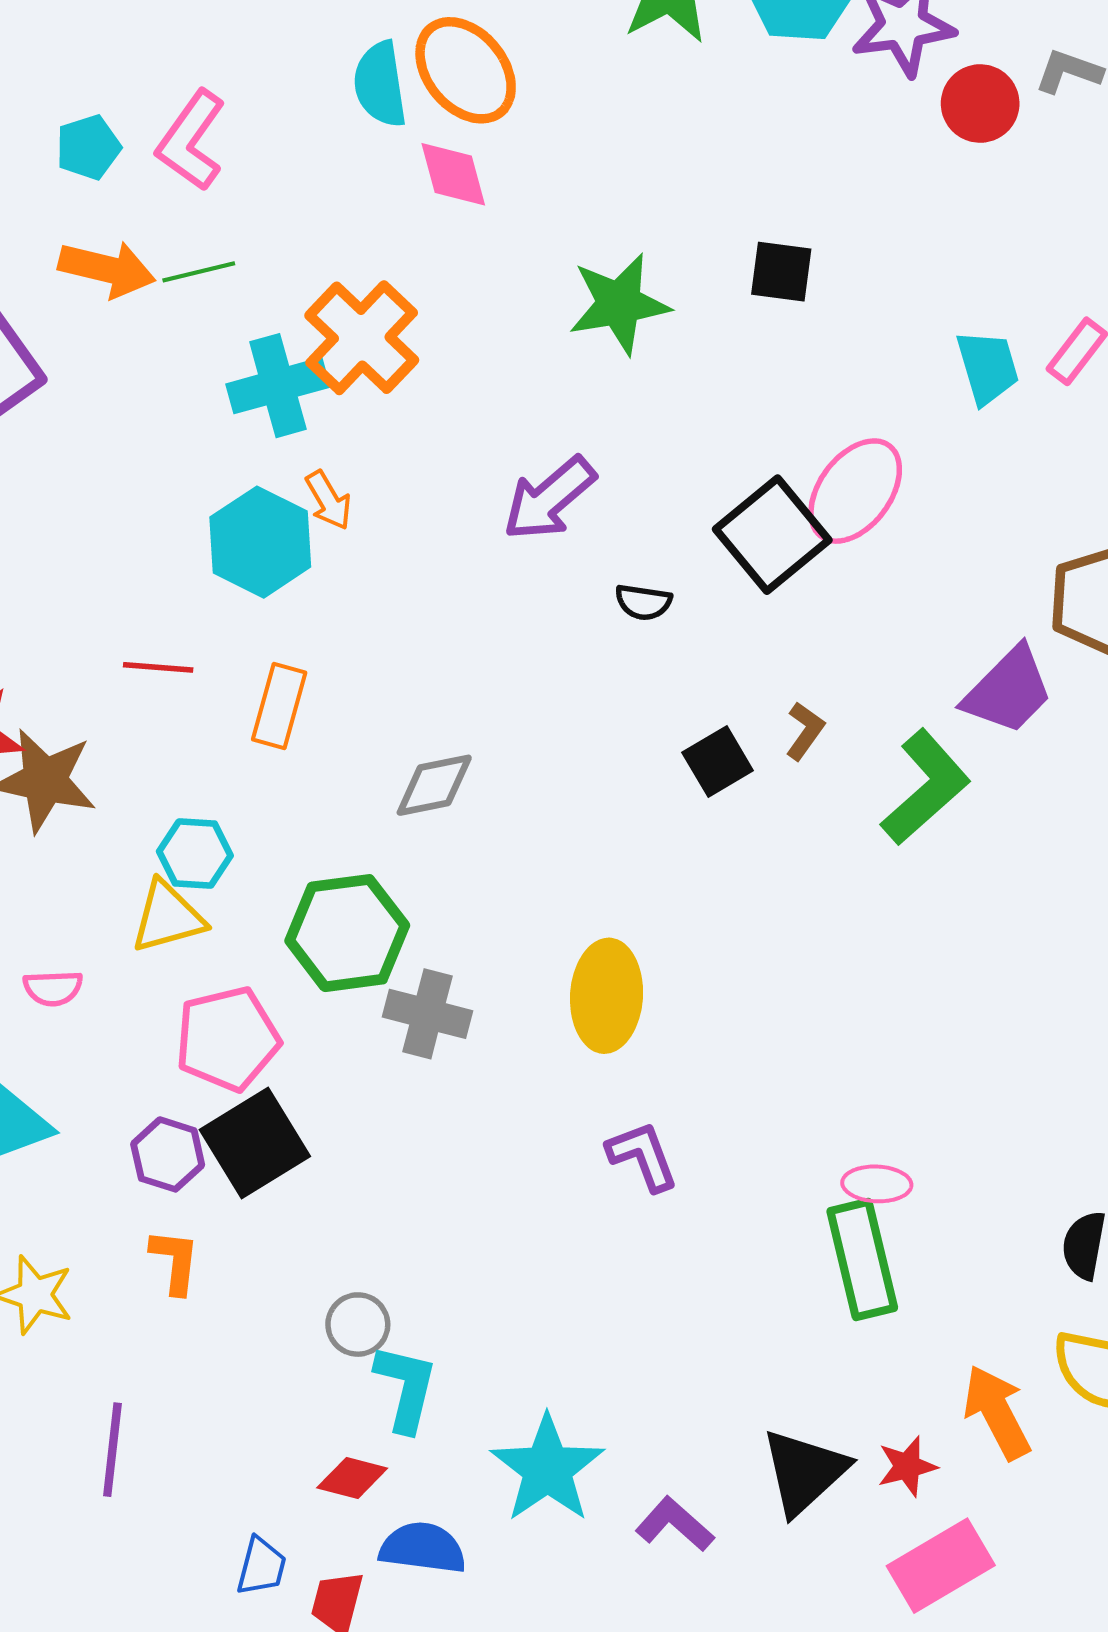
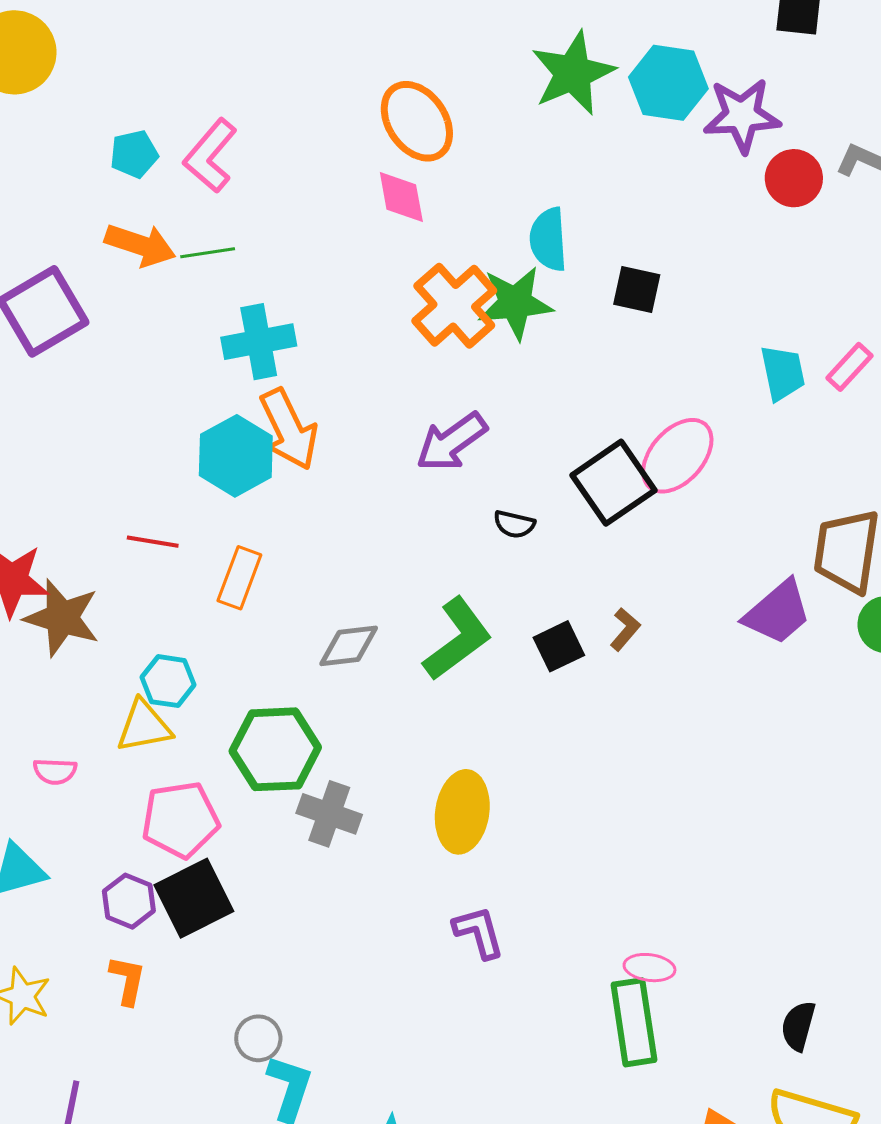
cyan semicircle: (380, 84) -> (548, 239), moved
orange cross: (362, 338) -> (454, 306), moved
orange arrow: (328, 500) -> (289, 429), size x1.8
green L-shape: (926, 787) -> (457, 639), moved

